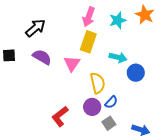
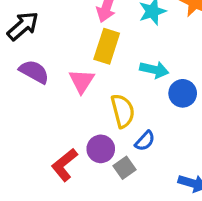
purple circle: (92, 107) -> (101, 149), moved
gray square: (109, 123) -> (124, 168), moved

